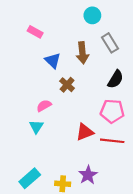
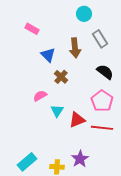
black semicircle: (115, 79) -> (105, 72), turned -84
pink pentagon: (112, 111) -> (102, 101), turned 30
cyan triangle: (36, 127) -> (57, 111), moved

